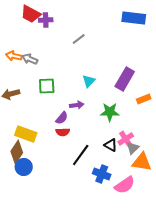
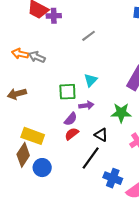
cyan triangle: (89, 81) -> (91, 80), moved
green square: (47, 86) -> (67, 92), moved
red semicircle: (63, 132) -> (72, 134), turned 144
black triangle: (111, 145) -> (101, 135), moved
blue circle: (24, 167) -> (42, 168), moved

